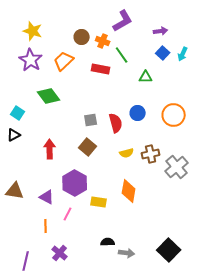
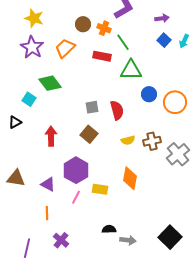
green triangle: (146, 77) -> (131, 70), moved, size x1.6
cyan square: (18, 113) -> (29, 99), moved
blue circle: (138, 113) -> (149, 94), moved
pink line: (68, 214) -> (76, 197), moved

